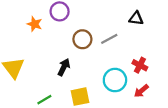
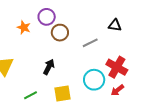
brown circle: (82, 39) -> (60, 33), moved
red cross: (140, 65) -> (117, 67), size x1.5

